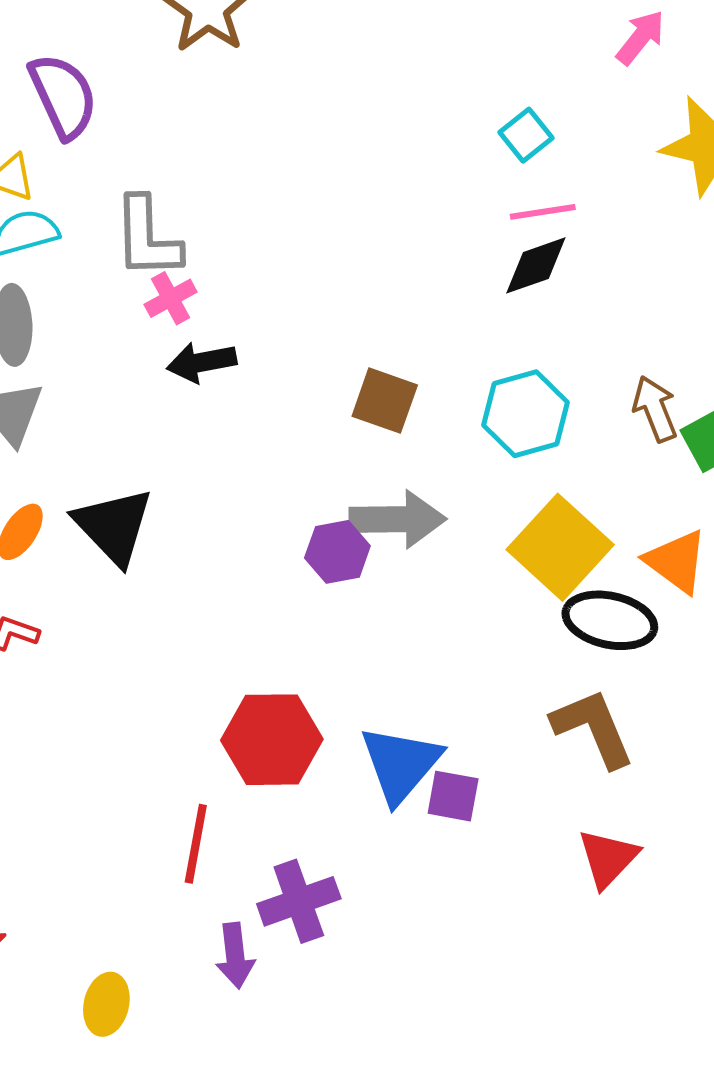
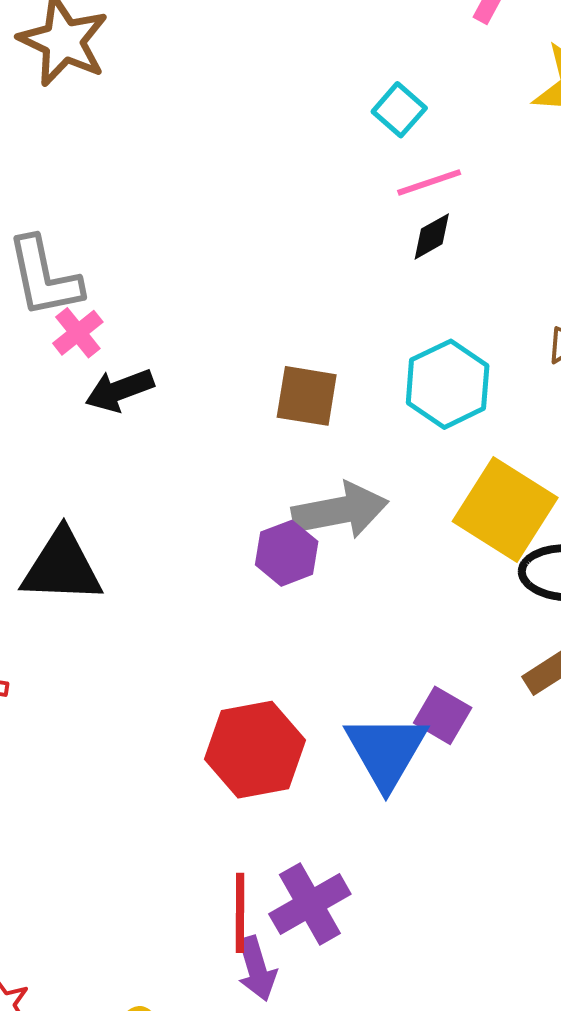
black diamond: (536, 265) -> (432, 236), size x0.7
black triangle: (114, 526) -> (62, 567), turned -34
purple square: (453, 796) -> (443, 715), moved, turned 30
red line: (196, 844) -> (240, 913), moved

